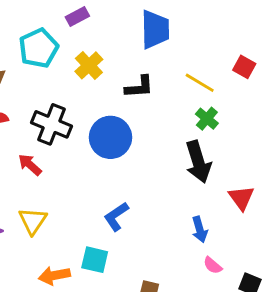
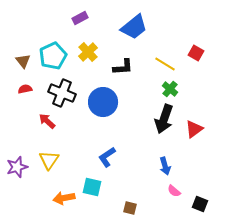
blue trapezoid: (155, 29) -> (134, 27), turned 52
cyan pentagon: (39, 48) -> (53, 56), moved
black arrow: (198, 162) -> (164, 119), turned 36
red triangle: (241, 198) -> (194, 129), moved, turned 30

